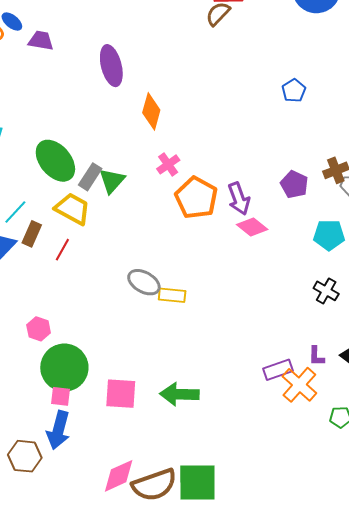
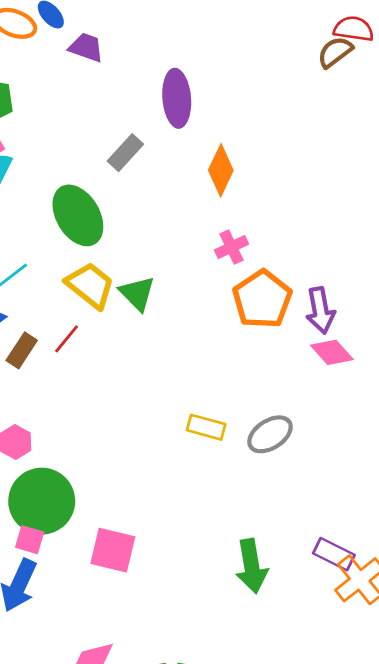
gray rectangle: (90, 177) -> (125, 153), moved
green triangle: (112, 181) -> (137, 293), moved, turned -36
brown rectangle: (32, 234) -> (22, 350), moved
gray ellipse: (144, 282) -> (270, 434), moved, turned -72
purple rectangle: (278, 370) -> (334, 554), turned 36
green arrow: (179, 394) -> (252, 566), moved, turned -111

